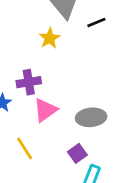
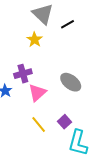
gray ellipse: (91, 117) -> (71, 82), moved, turned 50
yellow line: (25, 148) -> (39, 125), moved

